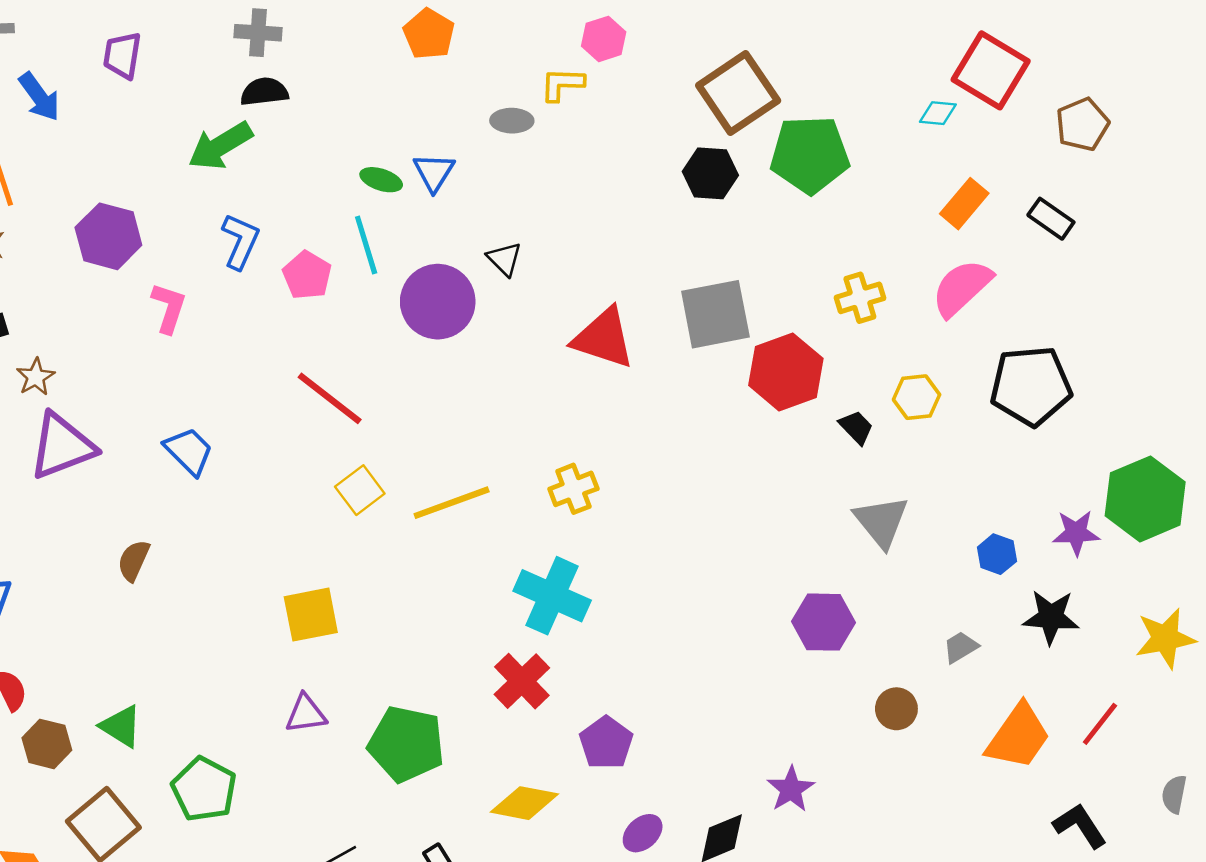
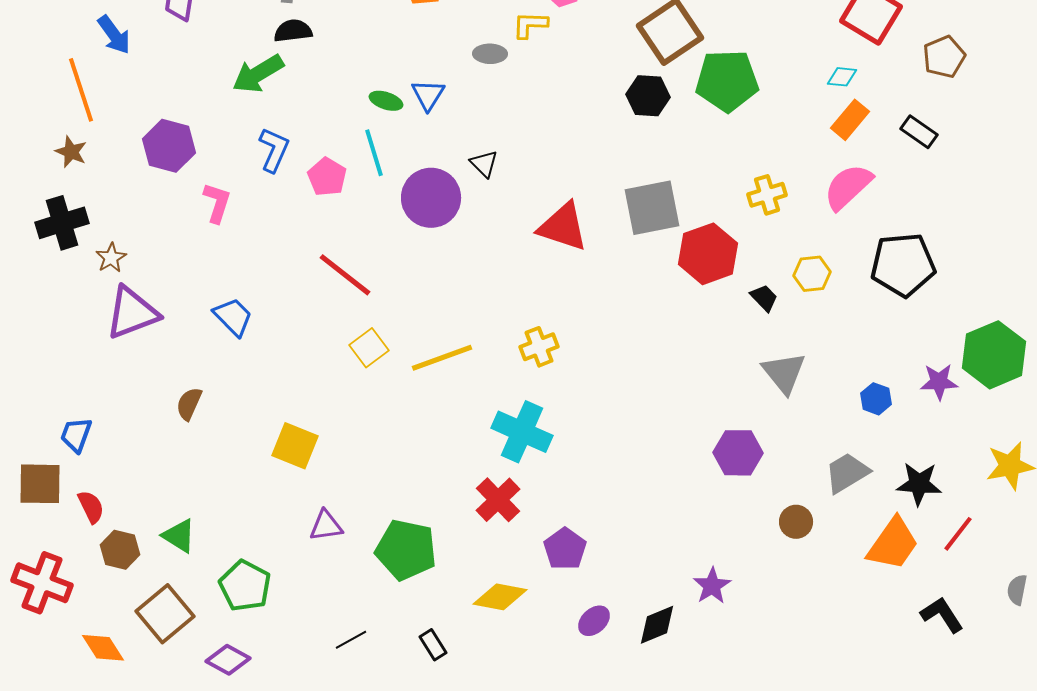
cyan diamond: (938, 113) -> (842, 77), moved
yellow square: (311, 615) -> (295, 446), moved, turned 33
black star: (1051, 617) -> (919, 484), moved
gray trapezoid: (960, 647) -> (847, 473), size x1.6

